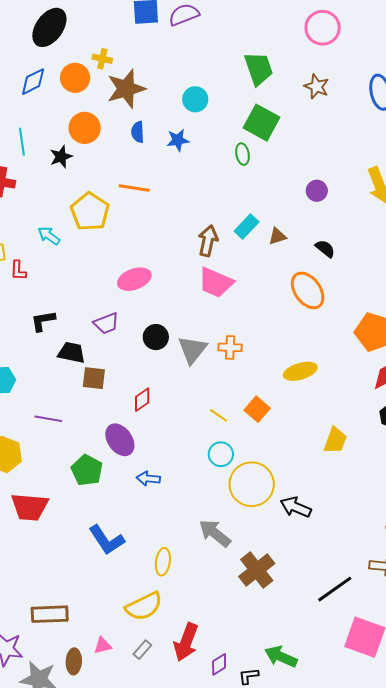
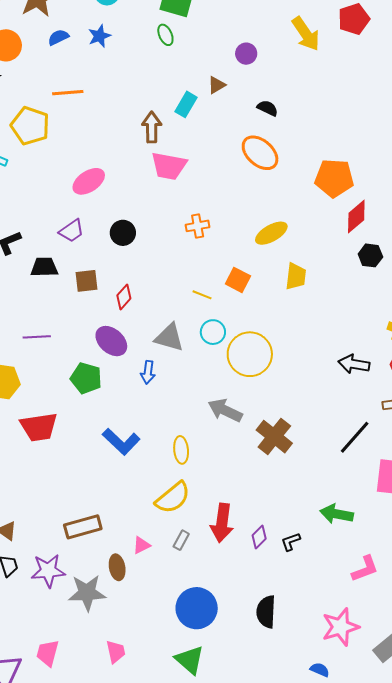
blue semicircle: (138, 132) -> (58, 37), turned 80
brown triangle: (277, 236) -> (217, 85), moved
gray triangle: (192, 350) -> (169, 337), moved, turned -40
brown square: (94, 378) -> (87, 281), moved
yellow trapezoid: (335, 440) -> (296, 276), moved
blue arrow: (148, 479) -> (148, 372), turned -75
black arrow: (296, 507) -> (354, 364), moved
green arrow: (281, 657) -> (337, 514), moved

